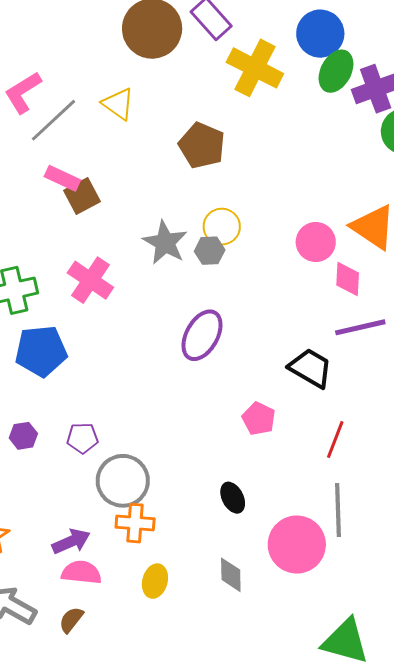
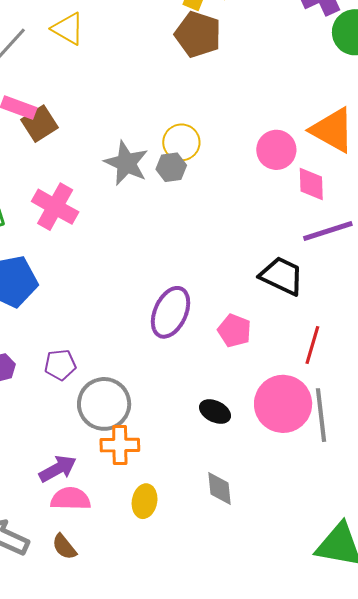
brown pentagon: (202, 145) -> (198, 34), moved
purple ellipse: (202, 335) -> (171, 312), moved
black ellipse: (233, 498) -> (215, 412), turned -32
pink circle: (297, 545) -> (283, 404), moved
brown semicircle: (71, 620) -> (64, 547), turned -72

